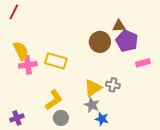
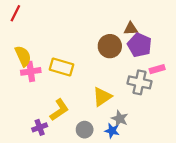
gray cross: (113, 85) -> (139, 82), moved, size x1.5
gray star: (92, 105) -> (120, 119), moved
purple cross: (17, 118) -> (40, 127), moved
gray circle: (61, 118) -> (85, 130), moved

